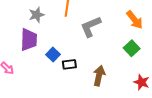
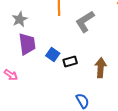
gray star: (36, 15) -> (20, 19), moved

